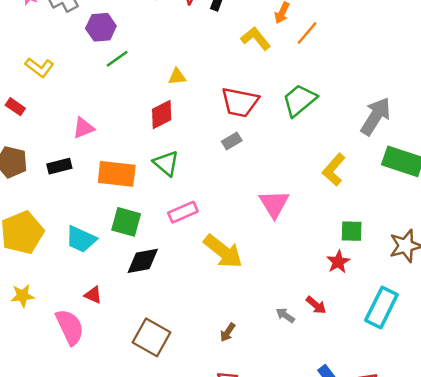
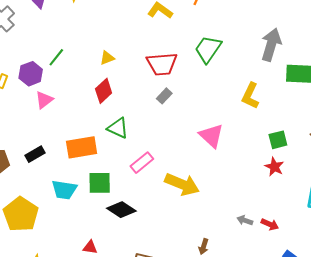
purple hexagon: (101, 27) -> (31, 74), moved
pink triangle: (83, 128) -> (44, 100), moved
cyan trapezoid: (81, 239) -> (64, 190), moved
black diamond: (143, 261) -> (121, 210), turned 60
red arrow: (316, 305) -> (270, 224), moved

